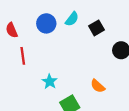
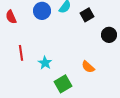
red line: (23, 56) -> (21, 53), moved

